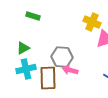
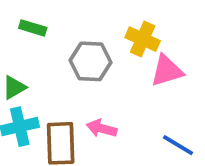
gray hexagon: (62, 57) -> (90, 61), moved

